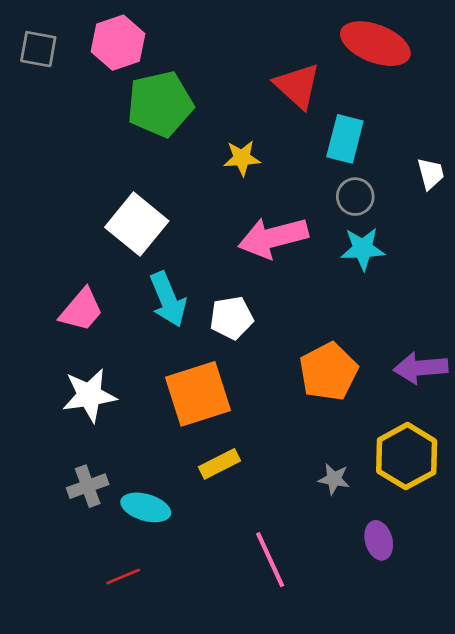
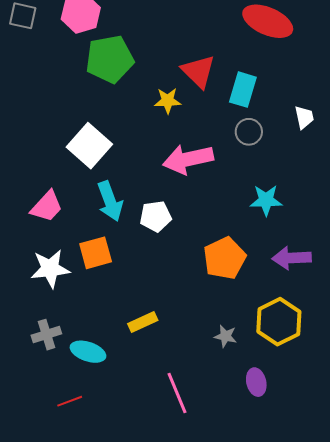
red triangle: (297, 86) -> (198, 71), moved
cyan star: (363, 249) -> (266, 200), moved
orange square: (198, 394) -> (96, 253), moved, size x0.7

